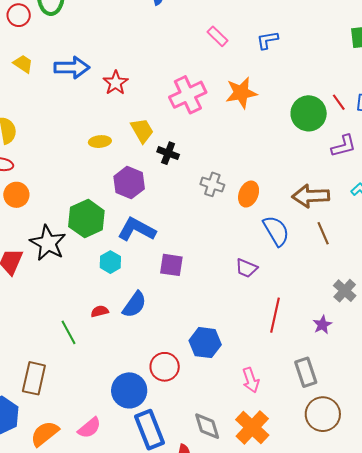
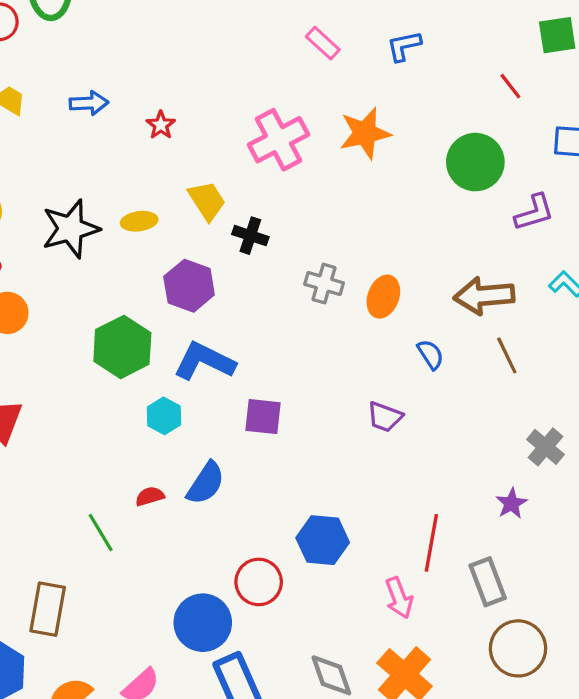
blue arrow: (72, 67) -> (89, 103), size x0.7
red star: (116, 83) -> (161, 125), size x0.7
red line: (339, 102) -> (510, 86), moved
blue semicircle: (276, 231) -> (430, 354), size x0.6
black star: (48, 243) -> (70, 229), moved, turned 30
red line: (275, 315) -> (431, 543), moved

